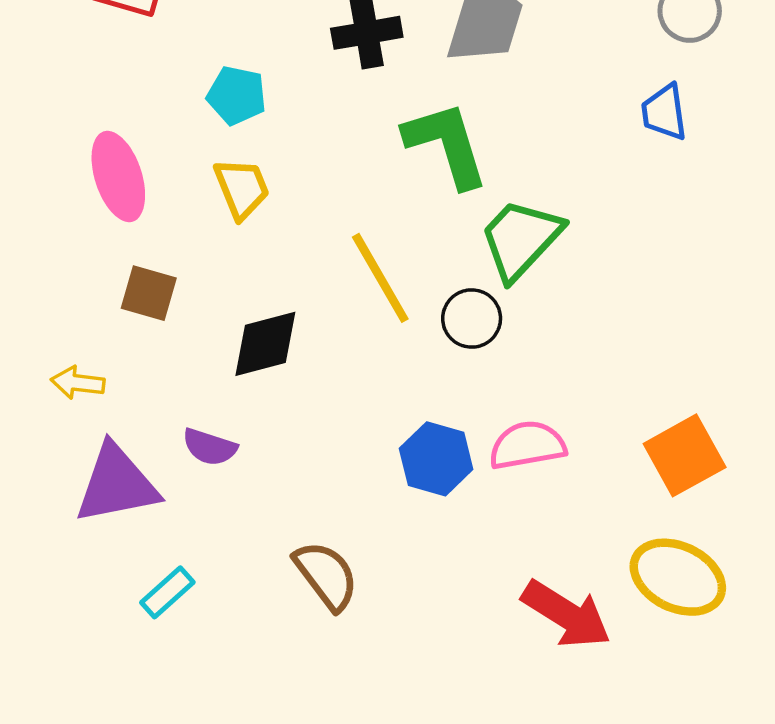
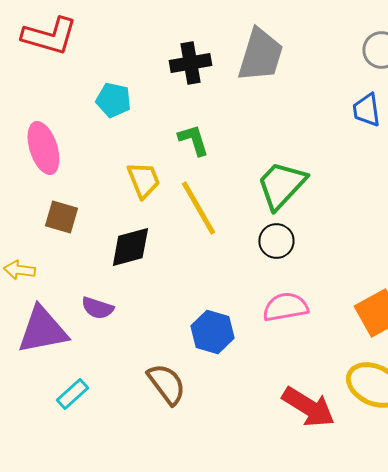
green L-shape: (446, 144) -> (193, 140), moved, size x0.6
yellow trapezoid: (242, 188) -> (143, 180), moved
black circle: (472, 319) -> (276, 241), moved
blue hexagon: (436, 459) -> (212, 332), moved

